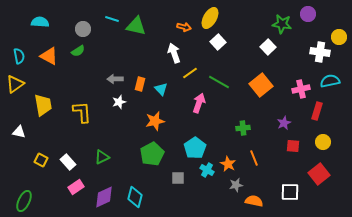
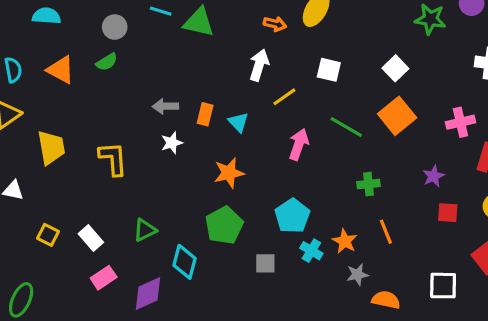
white square: (218, 42) -> (329, 70), moved, turned -35
white square: (268, 47) -> (395, 68), moved
white arrow: (174, 53) -> (259, 65), turned 36
green line: (219, 82) -> (346, 127), moved
cyan diamond: (135, 197) -> (184, 262), moved

